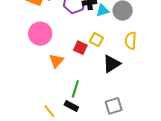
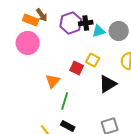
pink circle: (40, 34) -> (28, 43), moved
green line: (75, 89) -> (65, 101), moved

